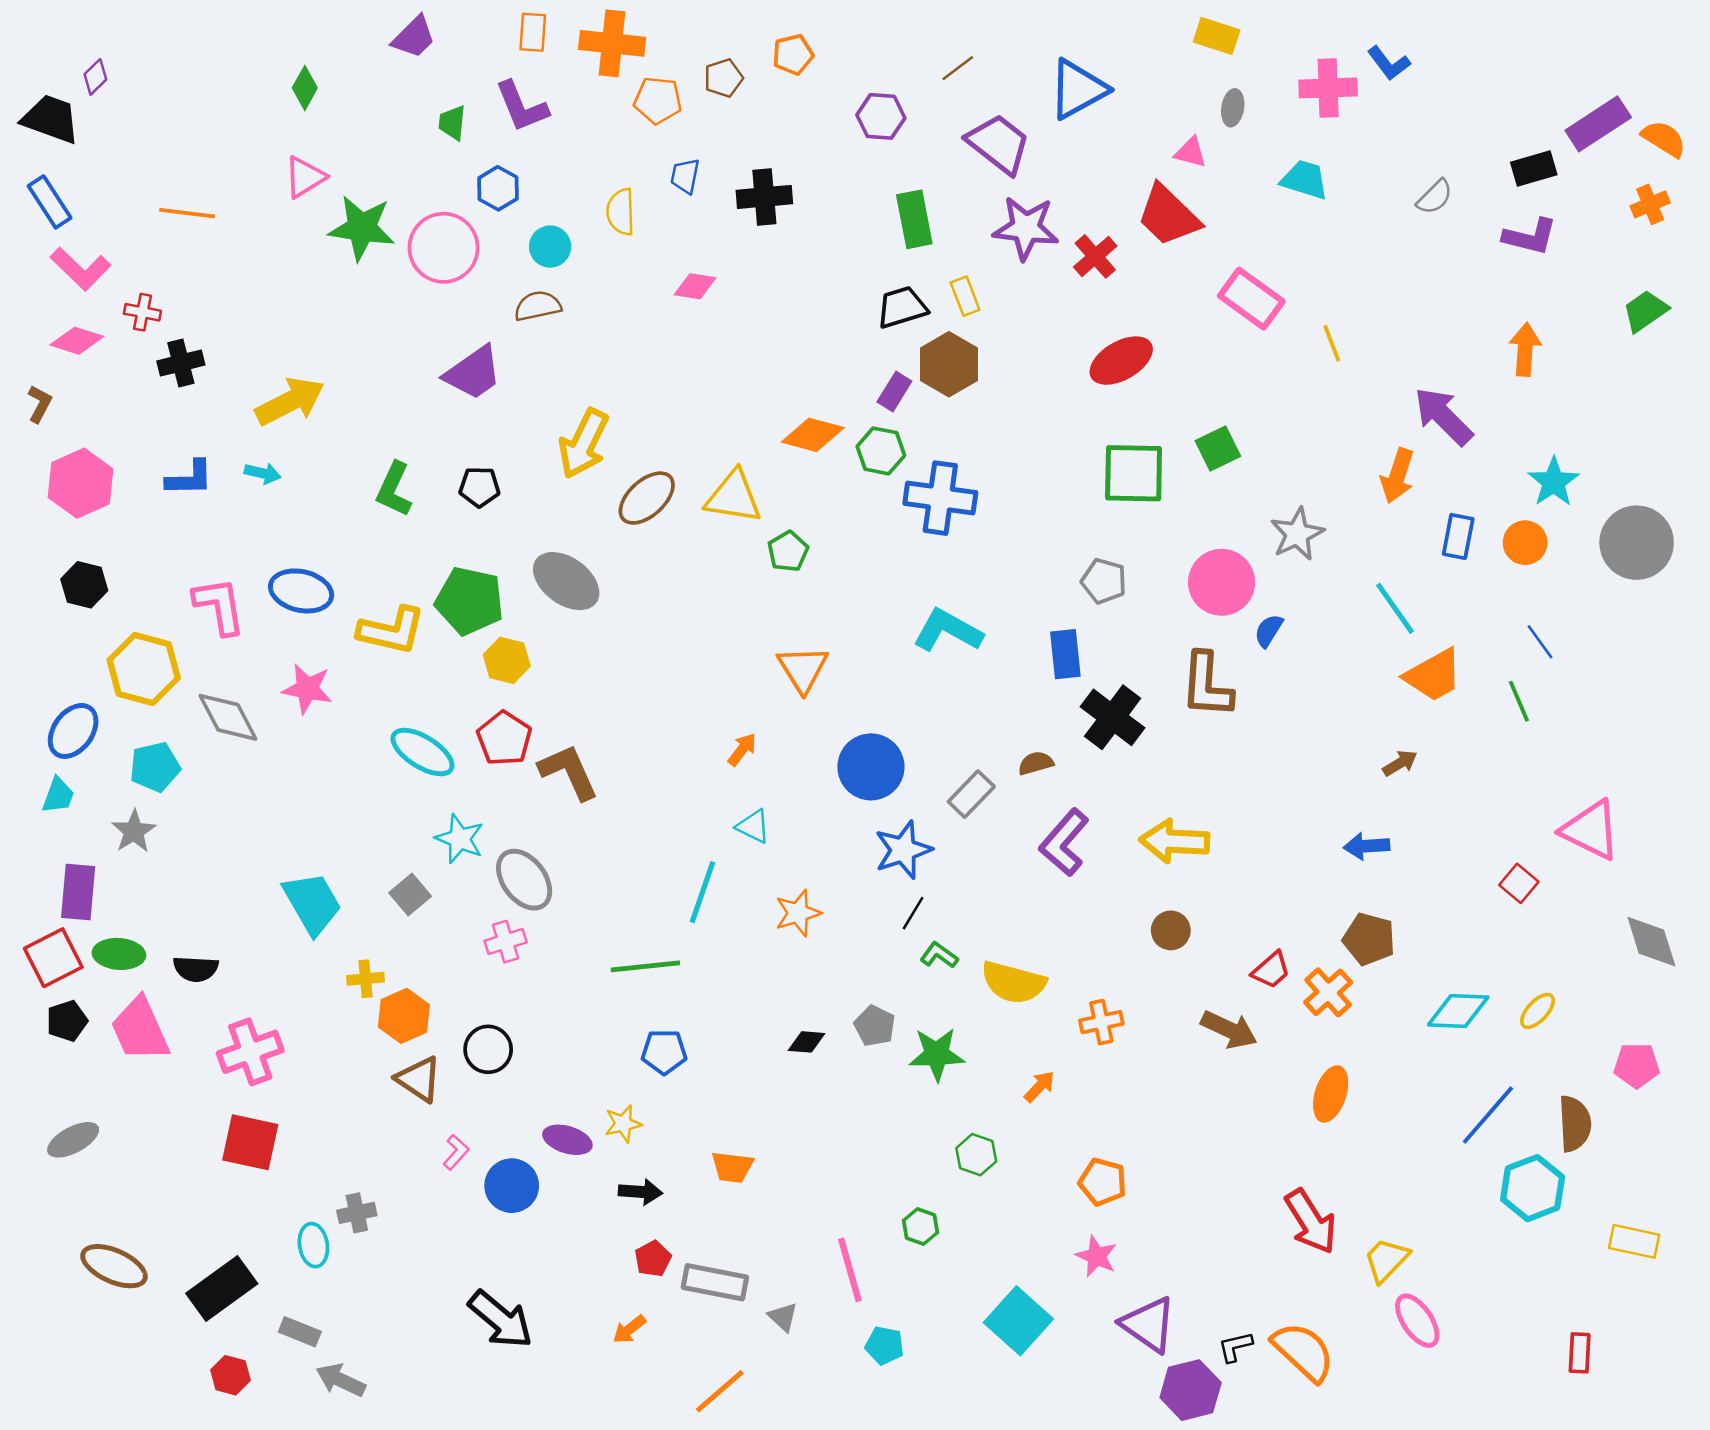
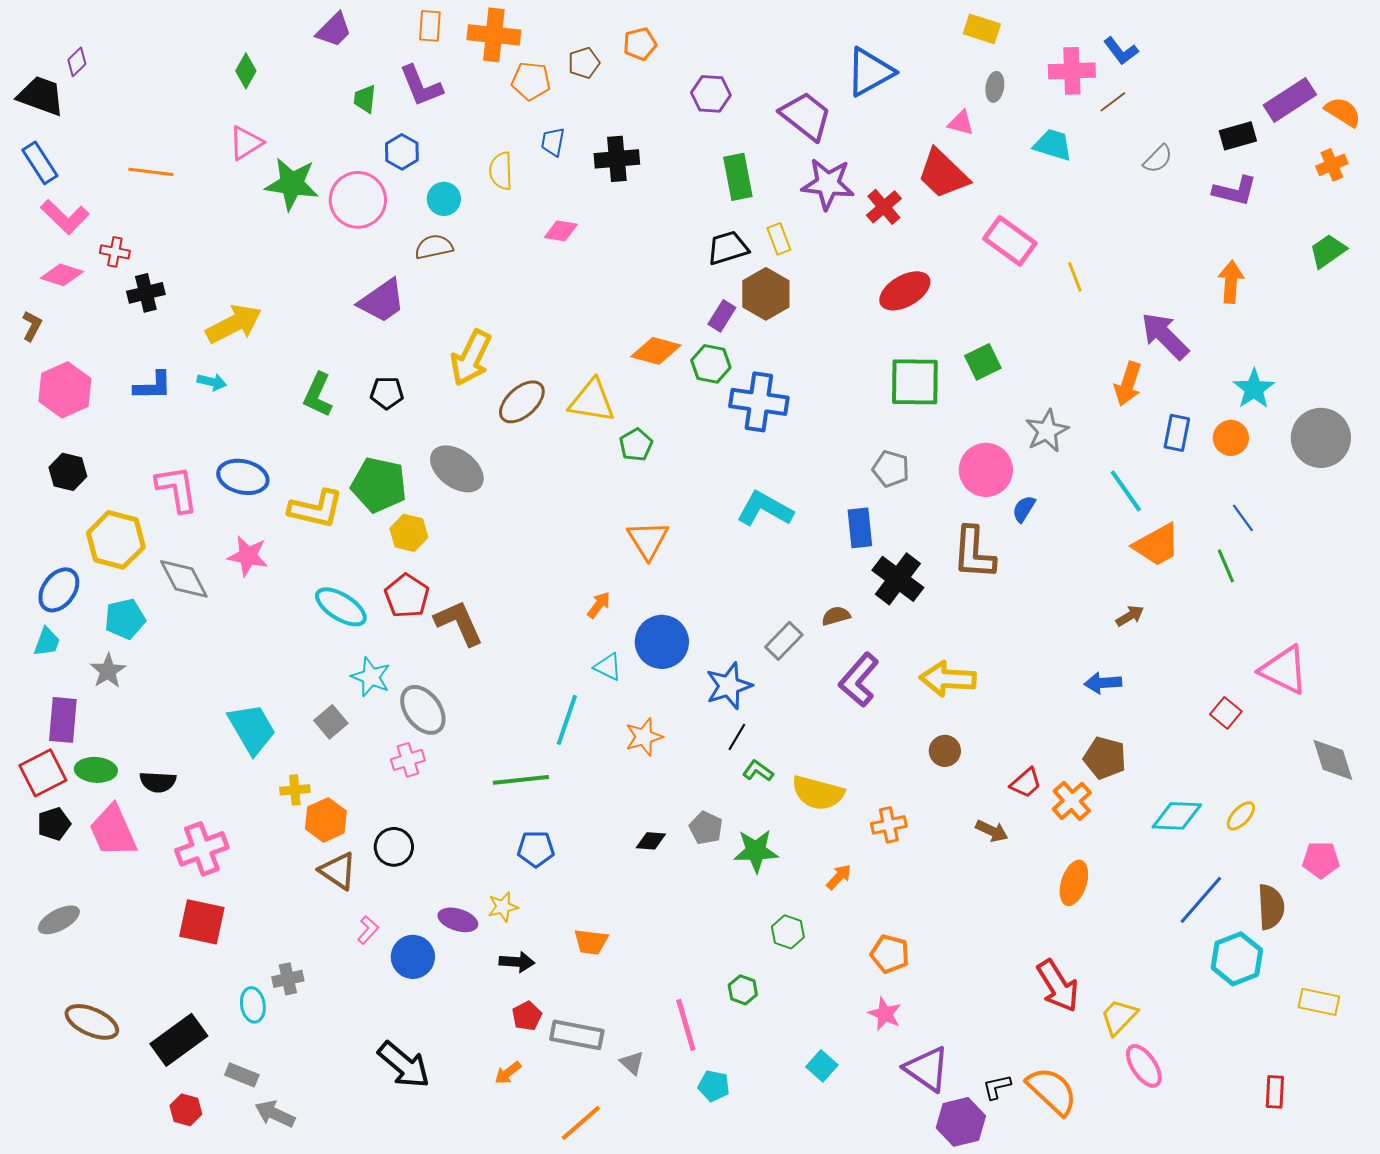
brown line: (958, 68) -> (1113, 102), moved
blue circle: (871, 767) -> (662, 642), moved
brown arrow: (1229, 1030) -> (992, 831), size x0.7
cyan square: (1018, 1321) -> (822, 1066), size x0.6

